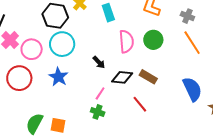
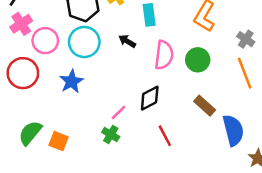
black arrow: (99, 62) -> (127, 41), moved, turned 152
black diamond: (122, 77) -> (150, 98), turned -45
brown rectangle: (148, 77) -> (205, 106), moved

